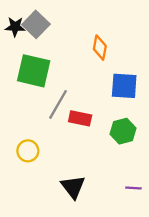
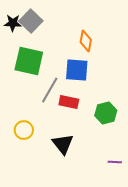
blue square: (124, 86) -> (77, 70), moved
black triangle: (73, 187) -> (63, 144), moved

